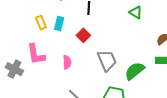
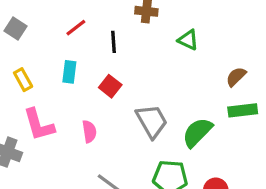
yellow rectangle: (41, 23) -> (23, 80), moved

